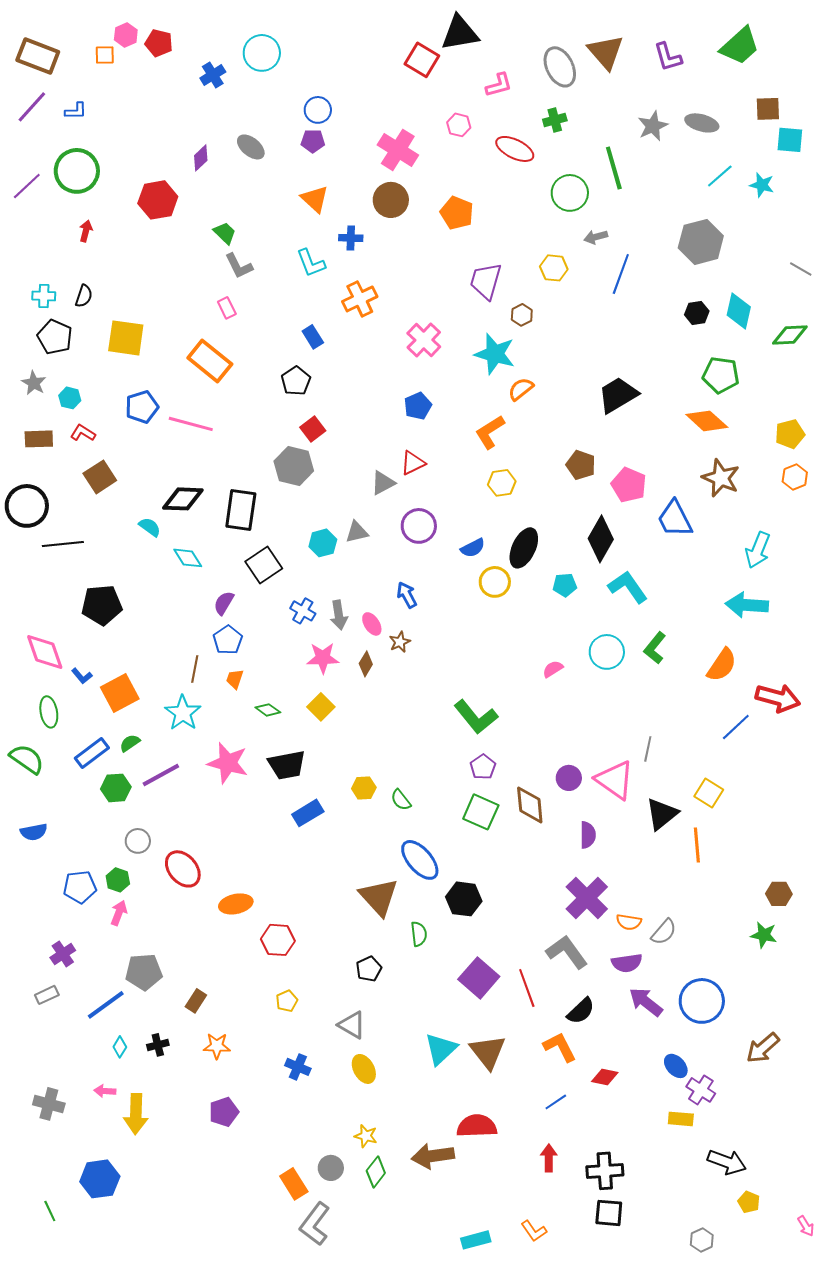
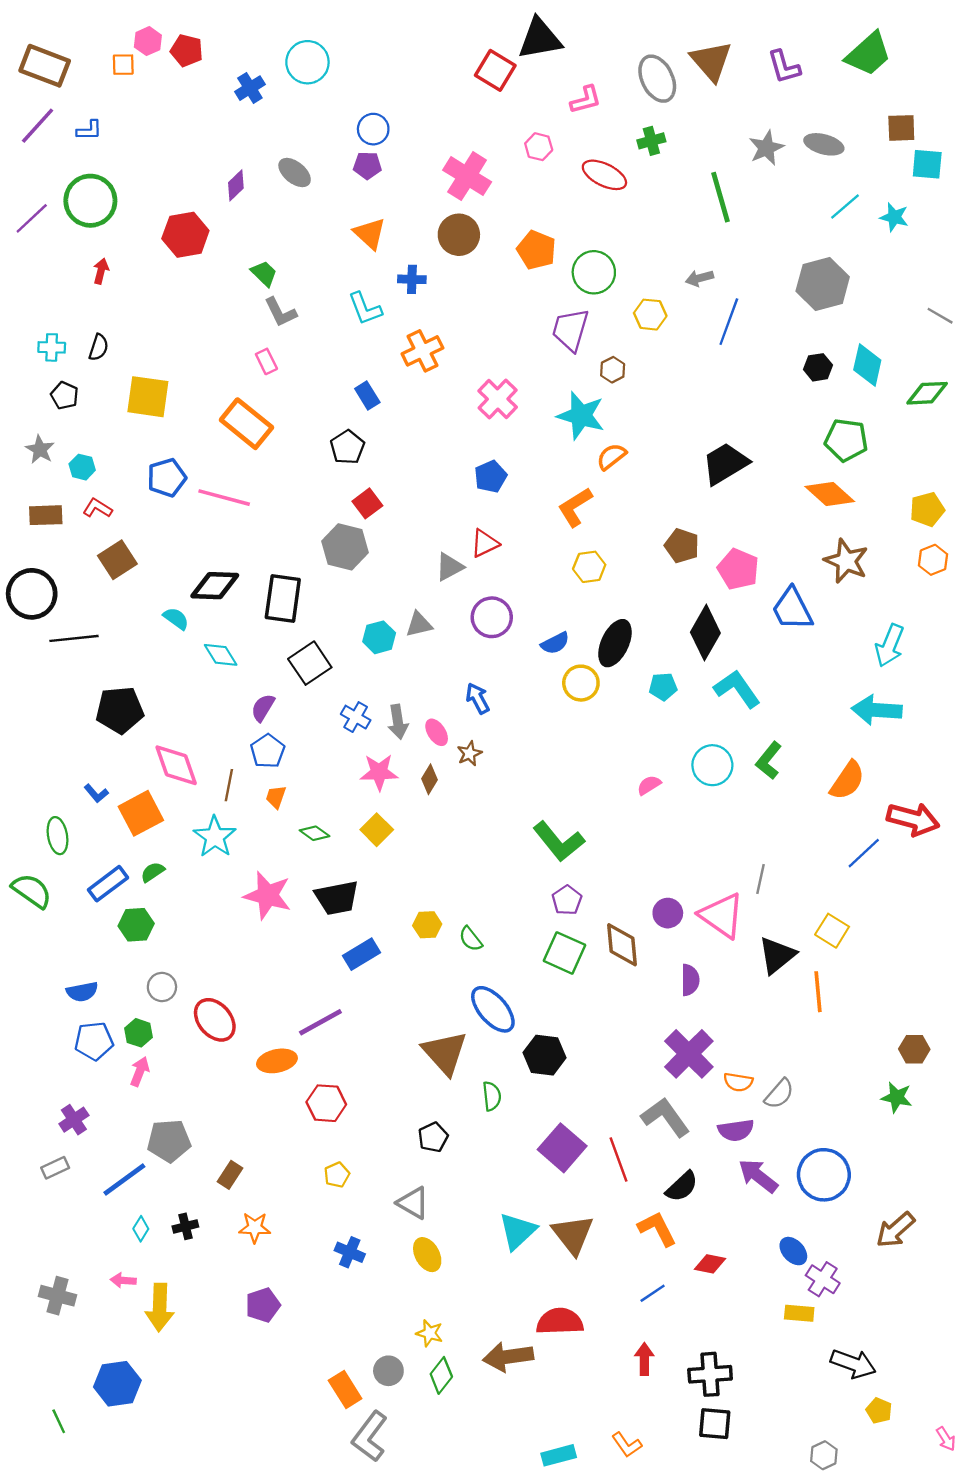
green circle: (570, 193) -> (594, 272), moved
black pentagon: (55, 337) -> (65, 396), size x0.7
pink diamond: (45, 652) -> (176, 765), moved
purple line: (161, 775) -> (320, 1022), moved
blue semicircle: (34, 832) -> (82, 992), moved

